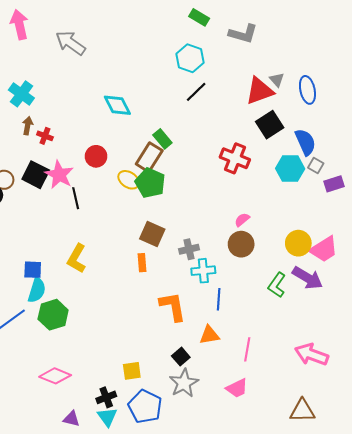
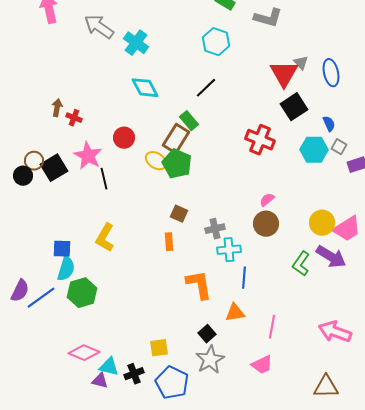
red triangle: (259, 91) -> (284, 74), turned -40
black line: (196, 92) -> (206, 88), moved
cyan cross: (21, 94) -> (136, 43), moved
blue semicircle: (305, 142) -> (329, 124), size x0.6
black square: (36, 175) -> (54, 168), moved, turned 32
brown square: (152, 234) -> (179, 214), size x0.7
cyan triangle: (107, 417) -> (109, 367), moved, turned -40
purple triangle: (71, 419) -> (100, 381), moved

